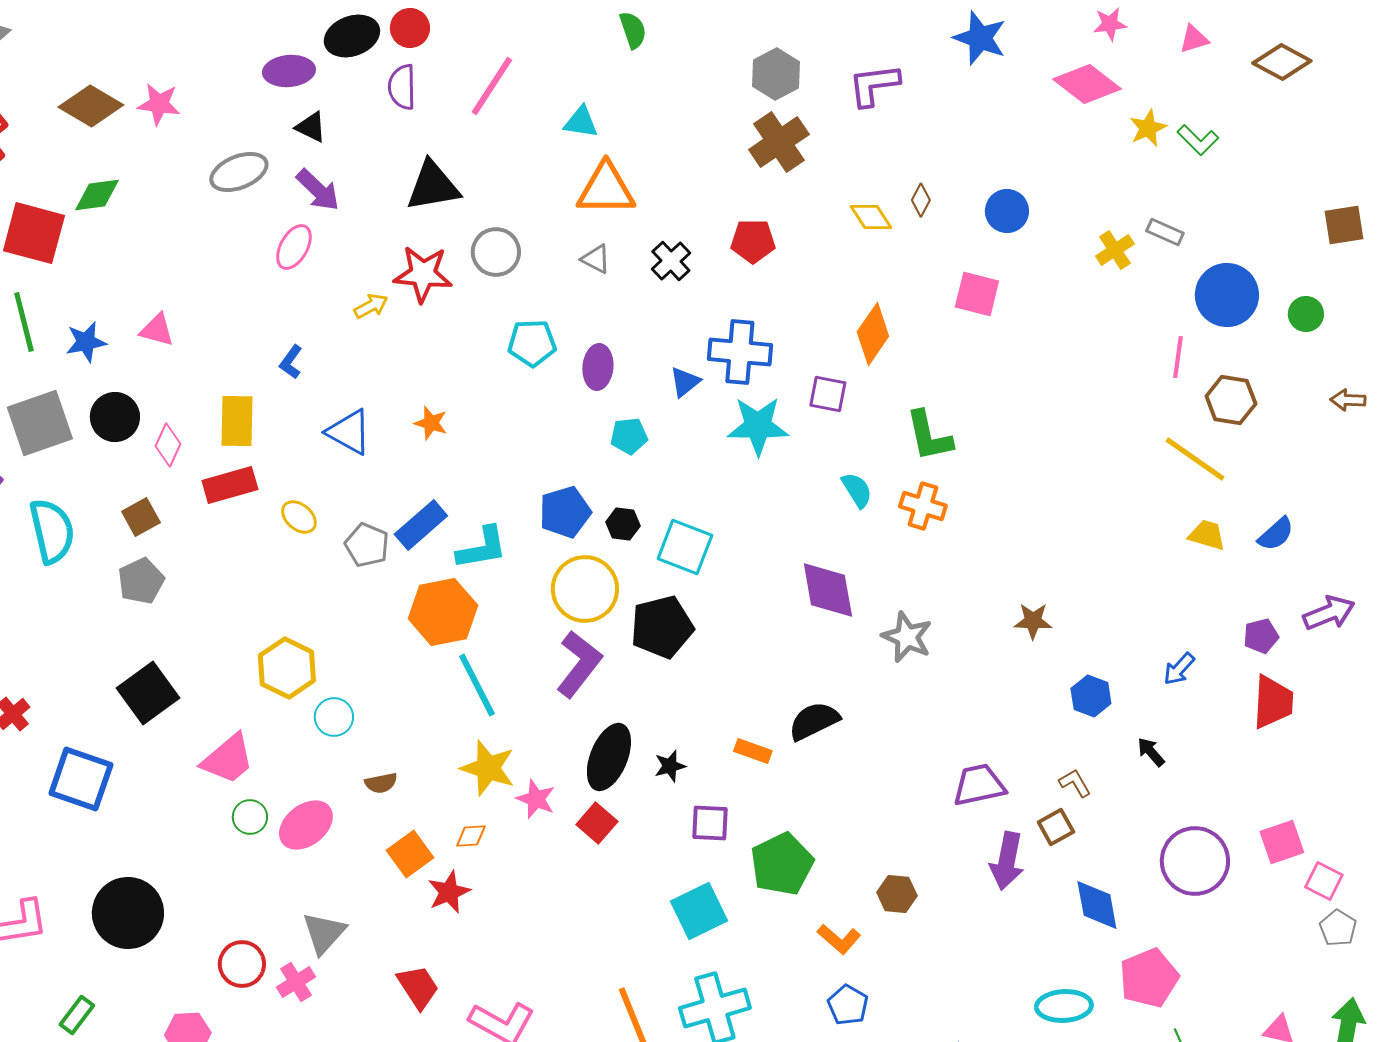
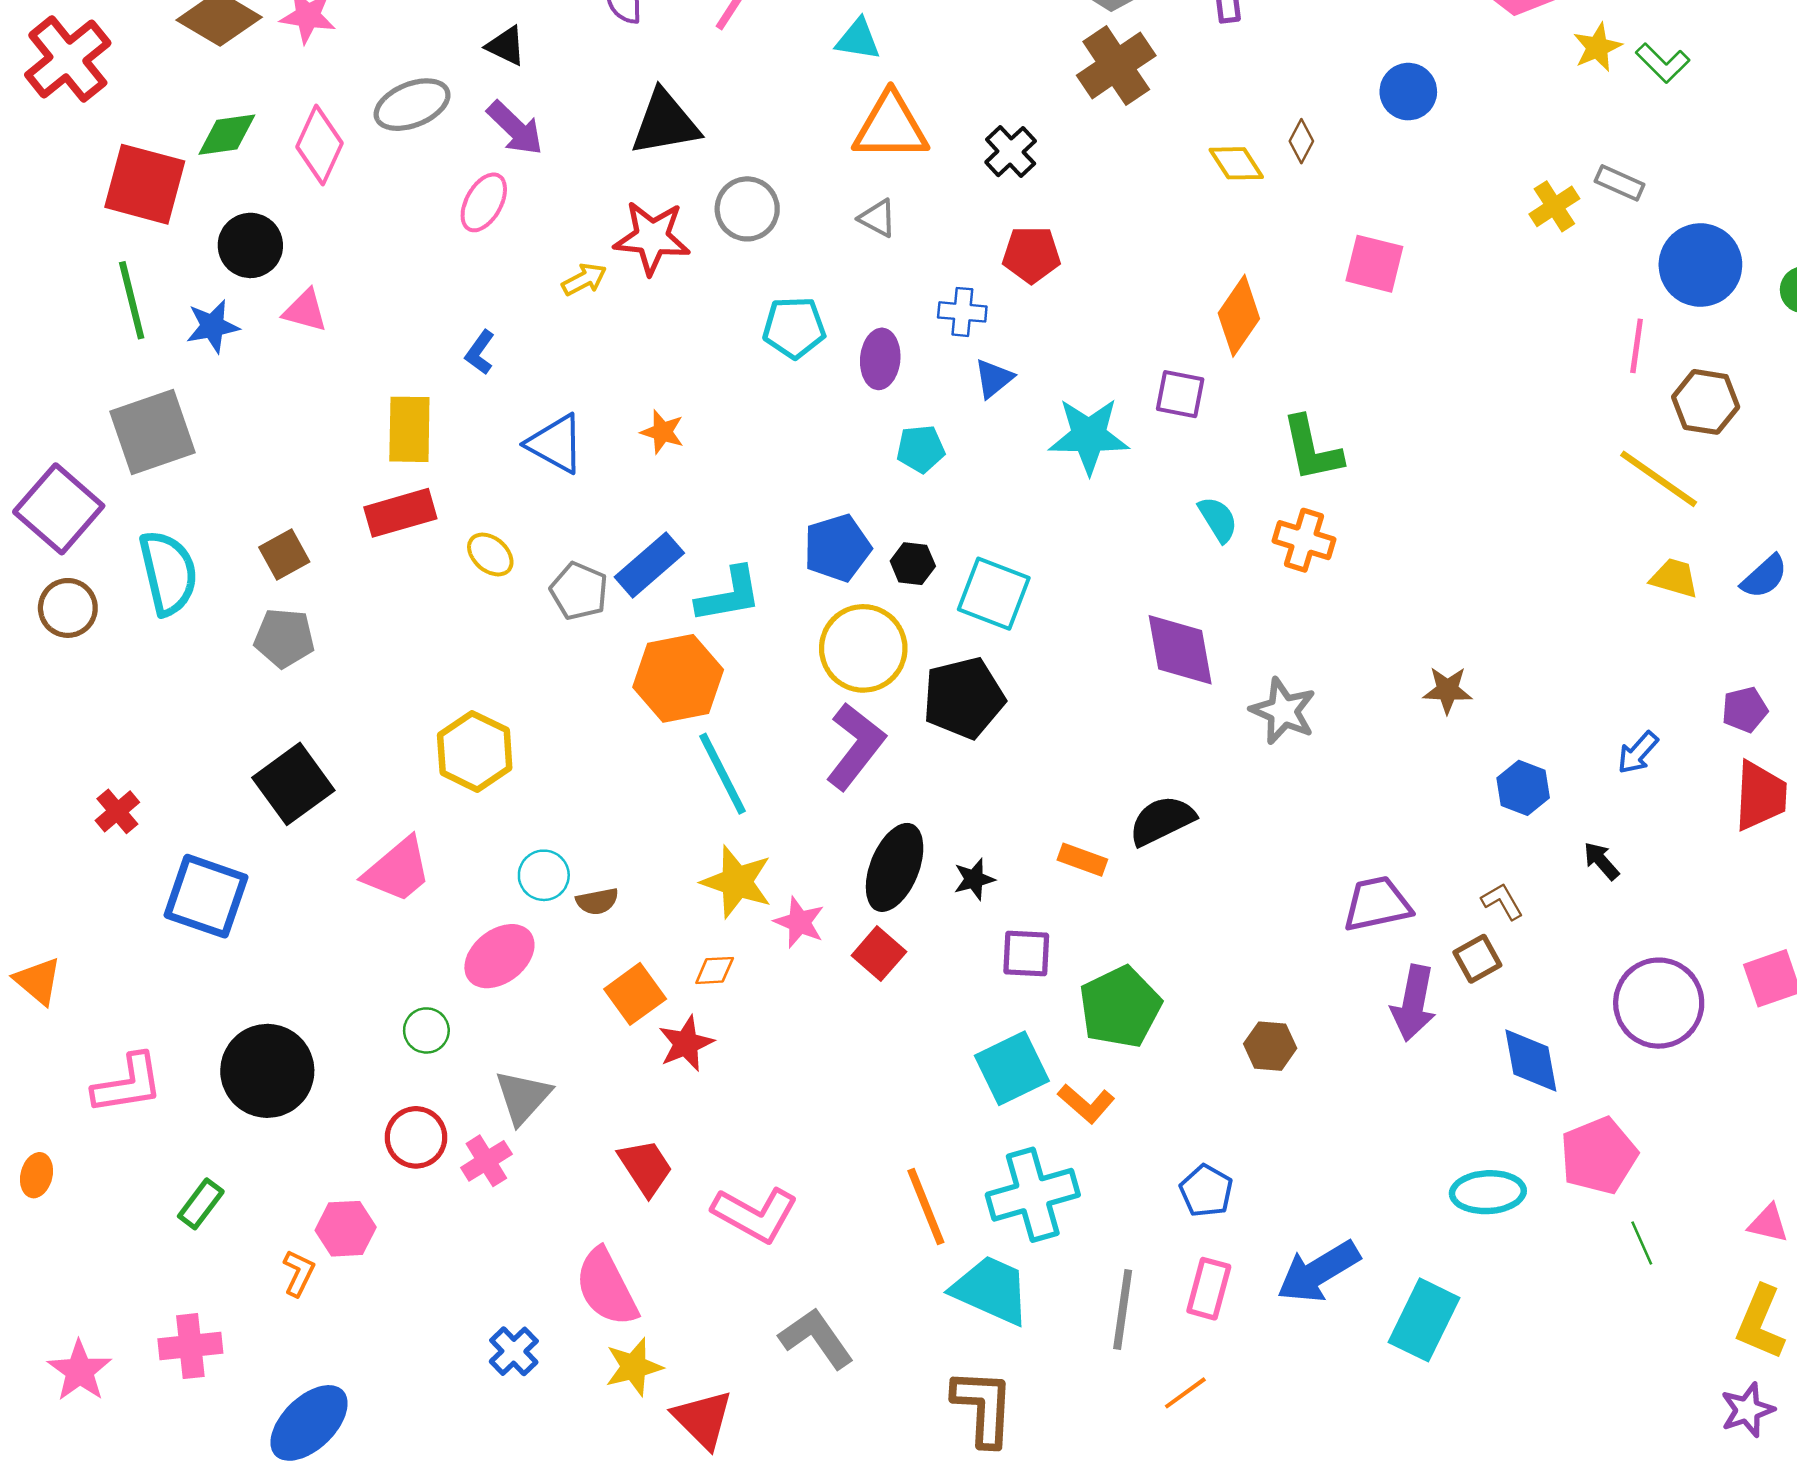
blue circle: (1007, 211) -> (1408, 92), moved
red pentagon: (753, 241) -> (1031, 255), moved
black cross: (671, 261) -> (1011, 152), moved
blue cross: (740, 352) -> (962, 312), moved, size x0.6
black circle: (115, 417) -> (250, 245), moved
pink diamond: (168, 445) -> (319, 145), moved, size x1.4
gray pentagon: (141, 581) -> (284, 638), turned 30
cyan circle: (334, 717) -> (544, 875), moved
green circle: (250, 817) -> (426, 1030), moved
orange L-shape: (839, 939) -> (1086, 1103), moved

